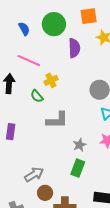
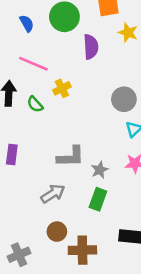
green semicircle: (37, 96) -> (35, 104), moved
gray L-shape: (57, 120) -> (71, 157), moved
gray arrow: (34, 174) -> (53, 194), moved

